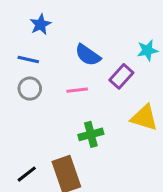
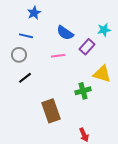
gray circle: (30, 89) -> (19, 55), moved
green cross: (91, 134) -> (83, 91), moved
black line: (27, 174) -> (25, 78), moved

